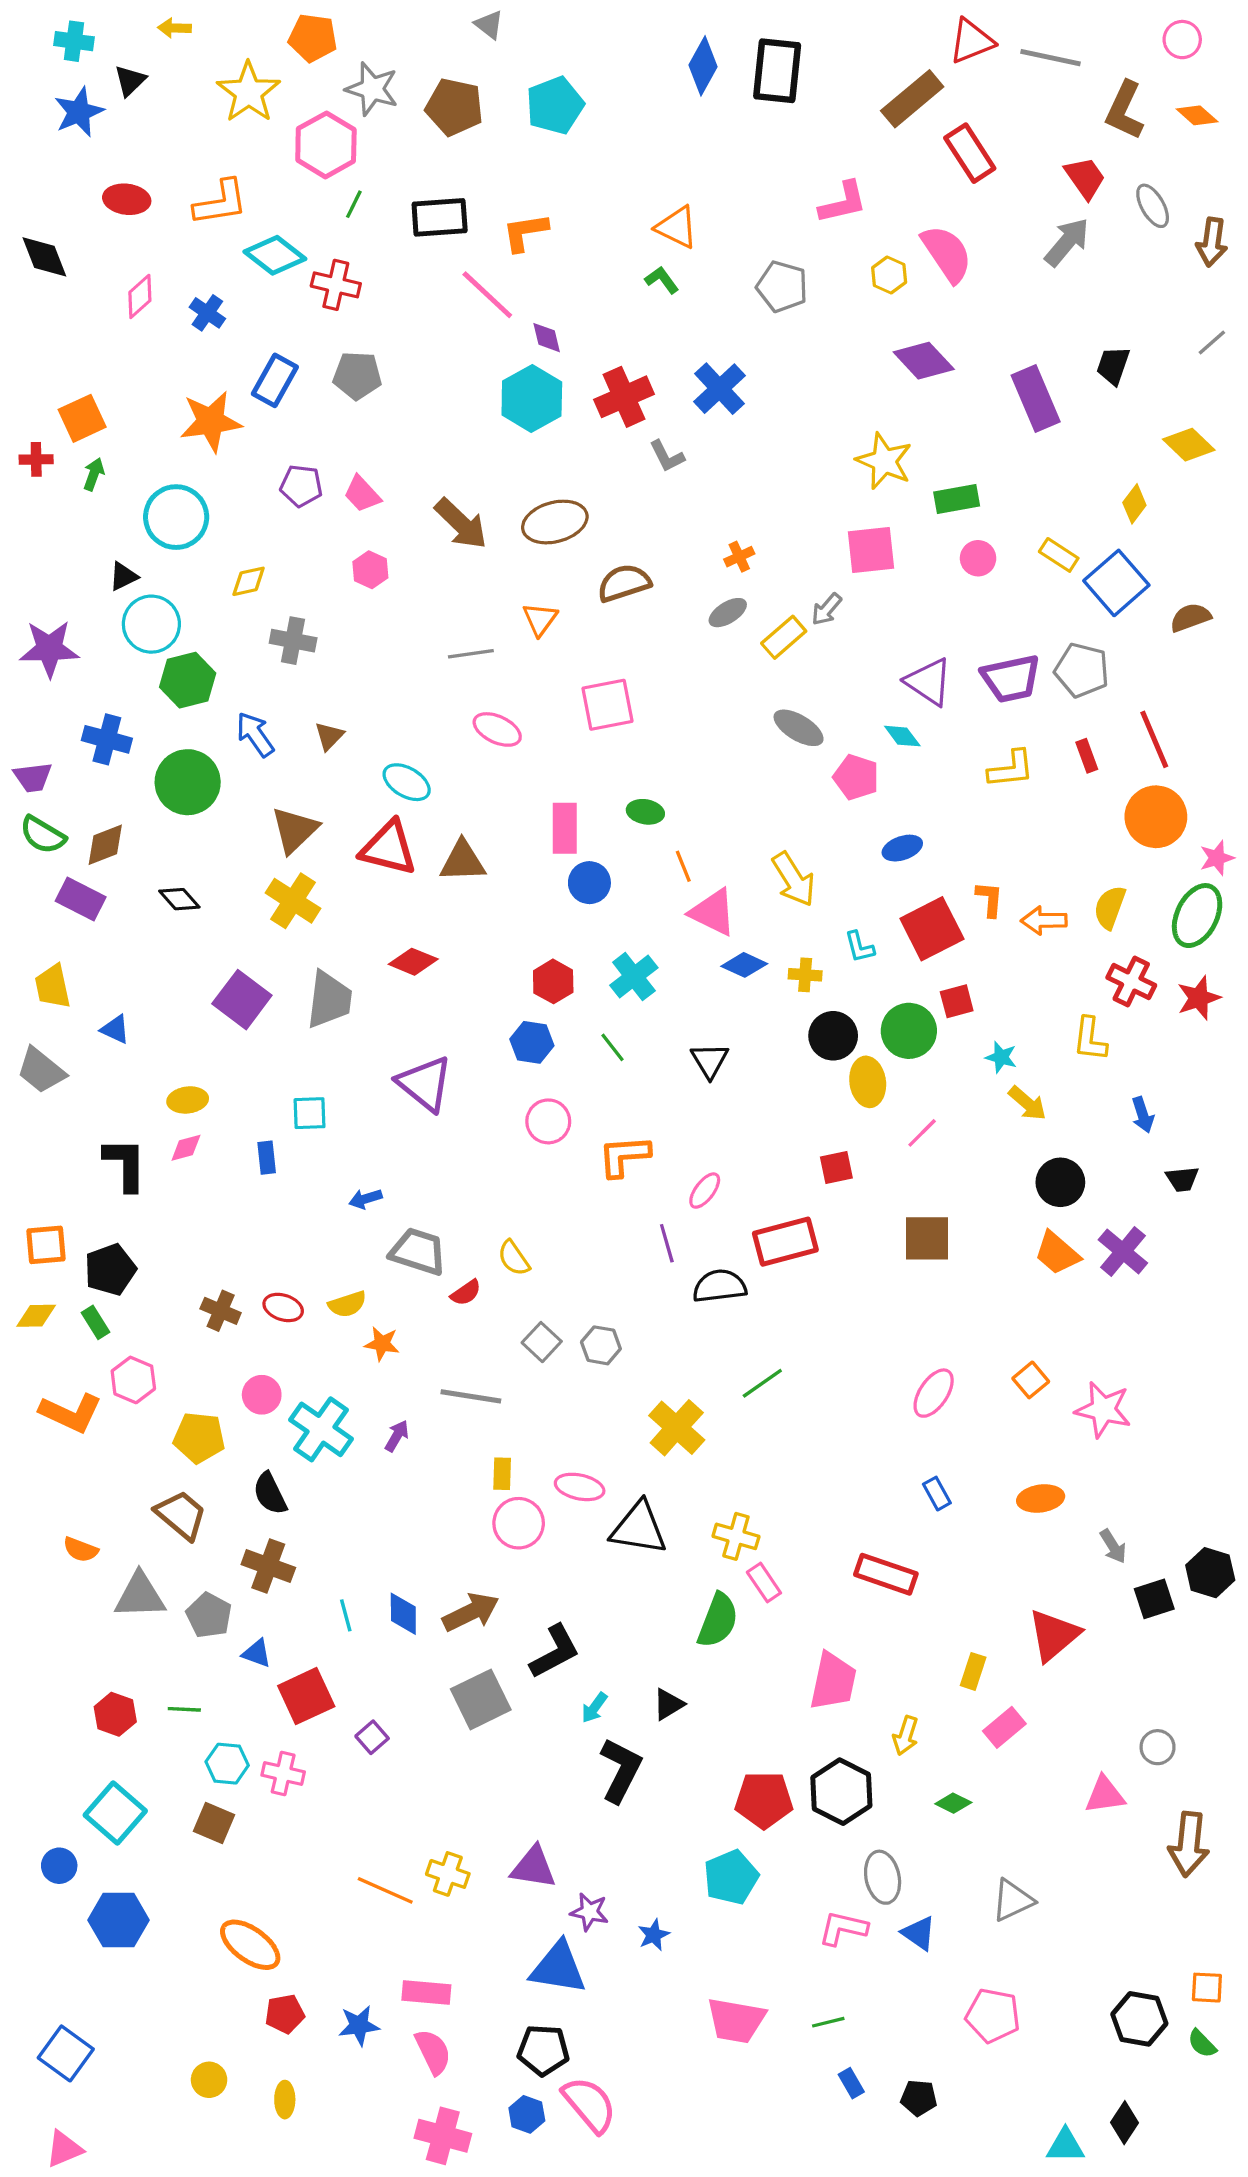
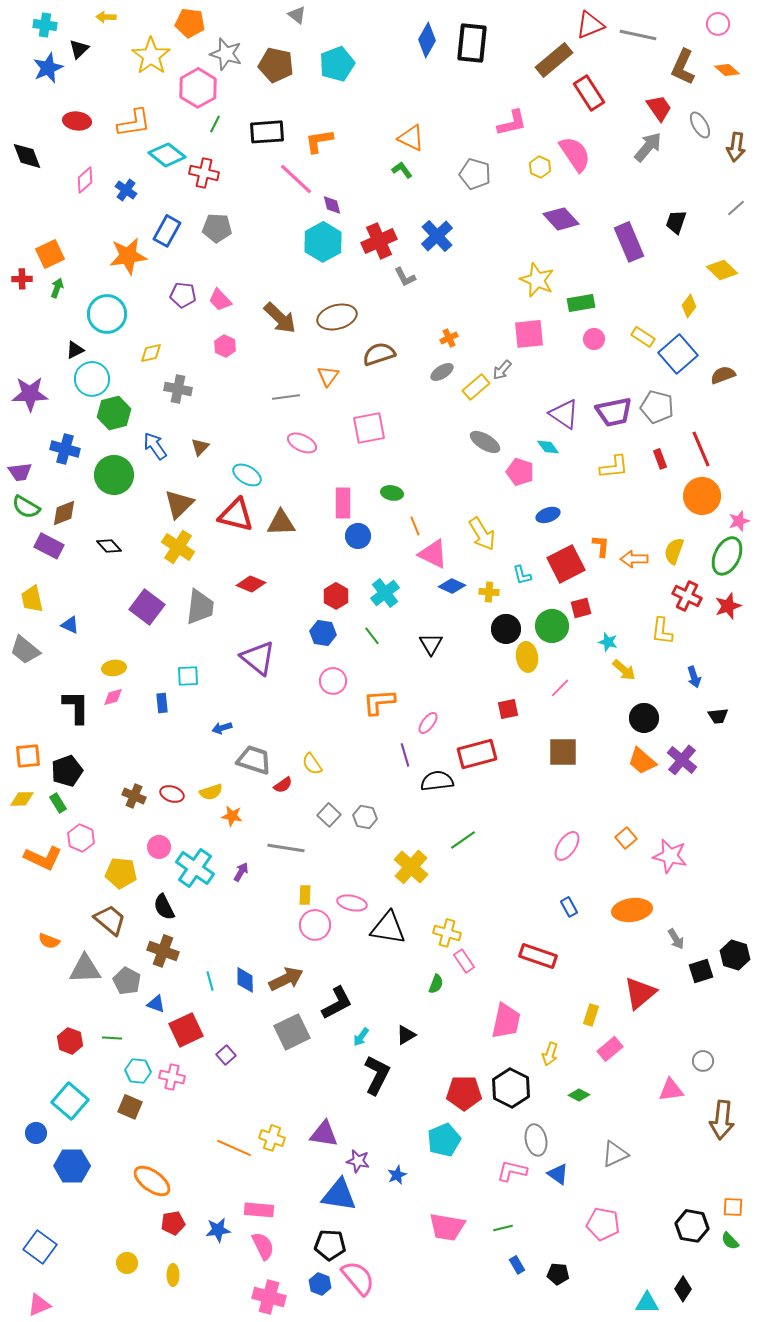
orange ellipse: (1041, 1498) -> (632, 910), size x1.4
green semicircle: (718, 1620) -> (436, 984), size x0.6

